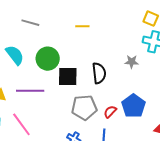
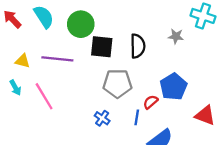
red semicircle: (110, 112) -> (151, 102), moved

